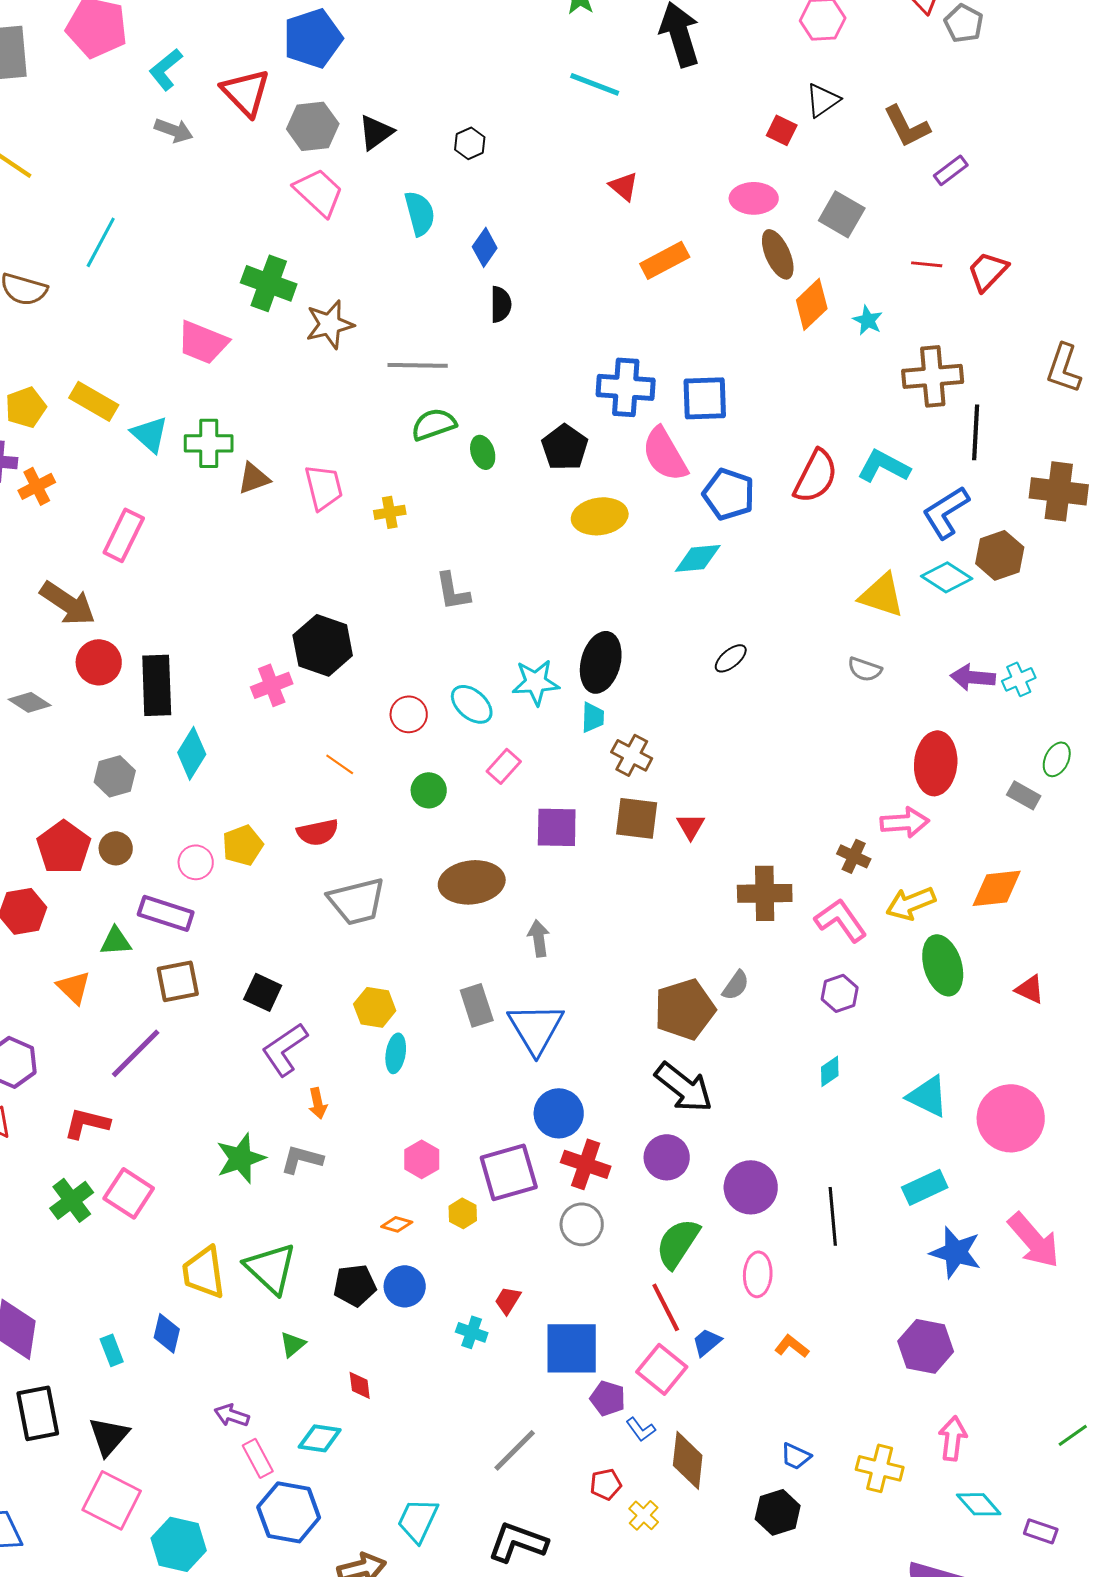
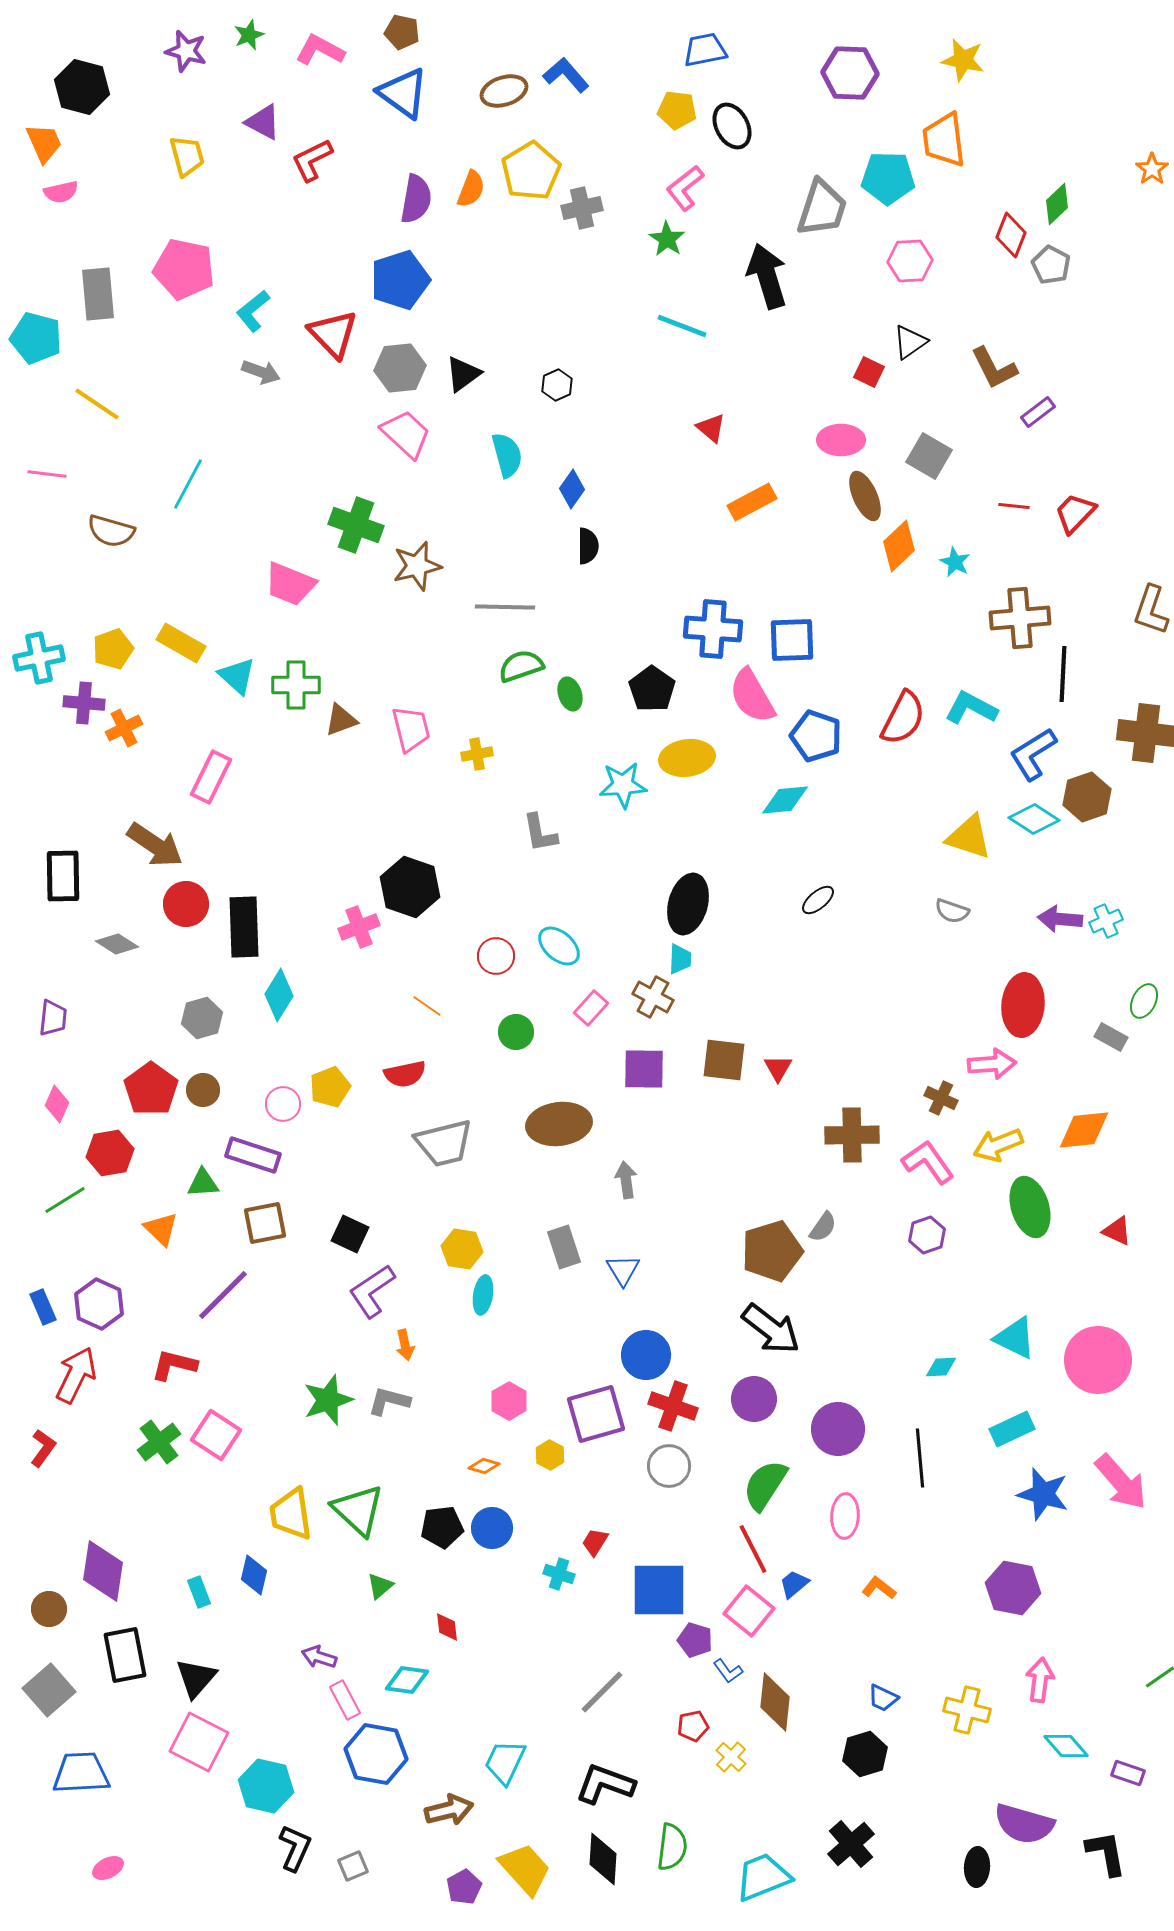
cyan star: (536, 682) -> (623, 785), moved
brown cross: (632, 755) -> (653, 997), moved
blue triangle: (536, 1028) -> (623, 1270), size x0.6
cyan diamond: (830, 1071) -> (941, 1367), moved, turned 32

